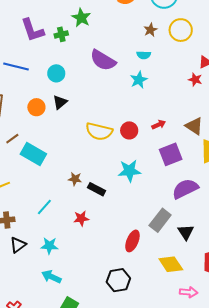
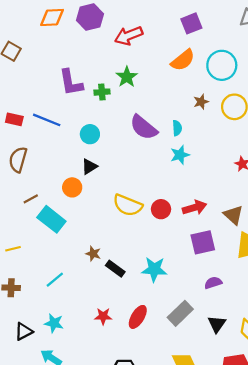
cyan semicircle: (144, 55) -> (177, 128), moved, turned -104
orange circle: (36, 107) -> (72, 187), moved
red arrow: (159, 125) -> (195, 208), size x1.5
cyan star: (129, 171) -> (154, 269), moved
purple semicircle: (185, 189) -> (213, 283), size x0.6
red star: (81, 218) -> (103, 316), moved
black triangle: (186, 232) -> (217, 324), moved
red ellipse: (132, 241) -> (138, 317), moved
black triangle: (18, 245) -> (24, 331), moved

